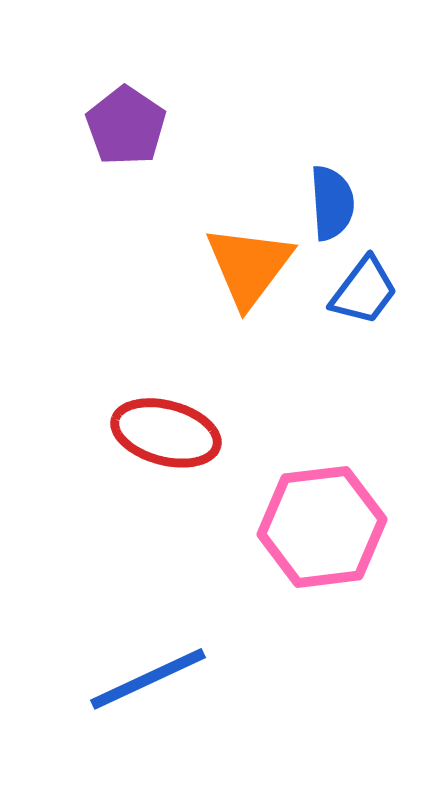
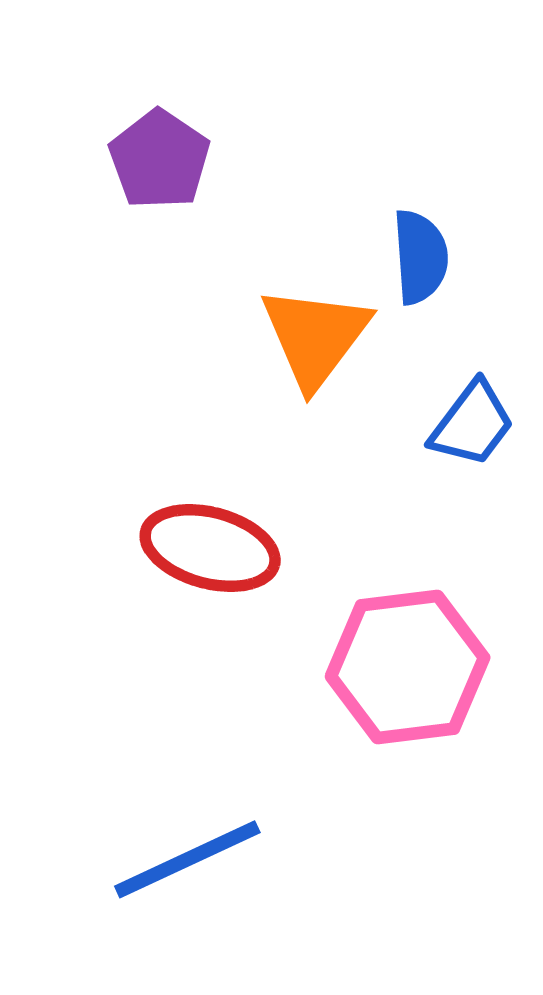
blue trapezoid: (364, 291) -> (472, 424), moved

